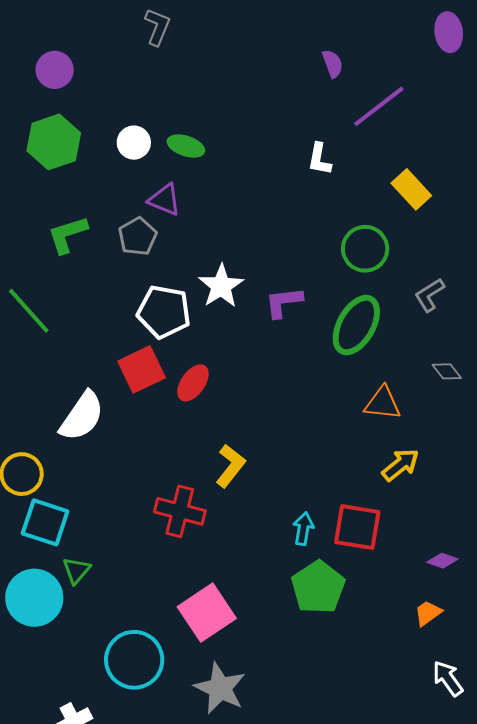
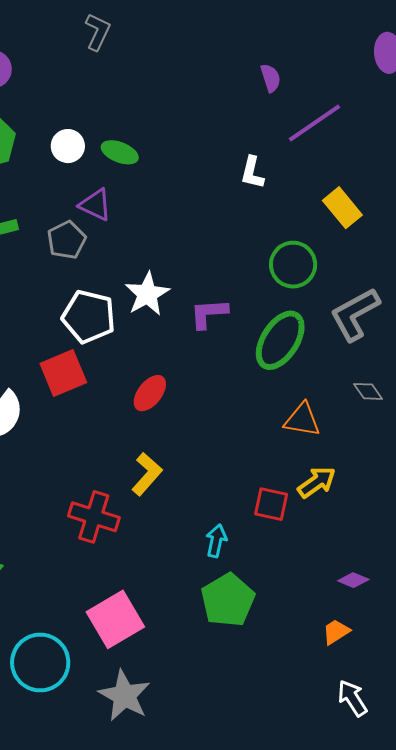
gray L-shape: (429, 295) -> (355, 314), size x1.6
red ellipse: (193, 383) -> (150, 393), moved
red square: (357, 527) -> (271, 504), moved, size x0.7

